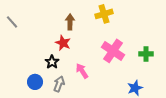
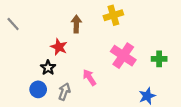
red star: (63, 43) -> (59, 47), moved
black star: (52, 62) -> (48, 68), moved

